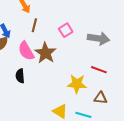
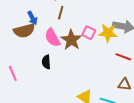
pink square: (66, 30) -> (89, 33), moved, turned -32
yellow star: (77, 84) -> (108, 33), moved

